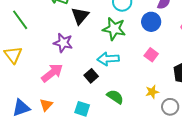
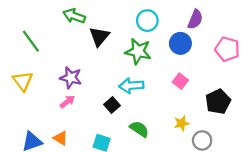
purple star: (63, 43) -> (71, 78), moved
pink arrow: (52, 73) -> (67, 102), size x0.6
orange triangle: (46, 105) -> (61, 138), turned -40

